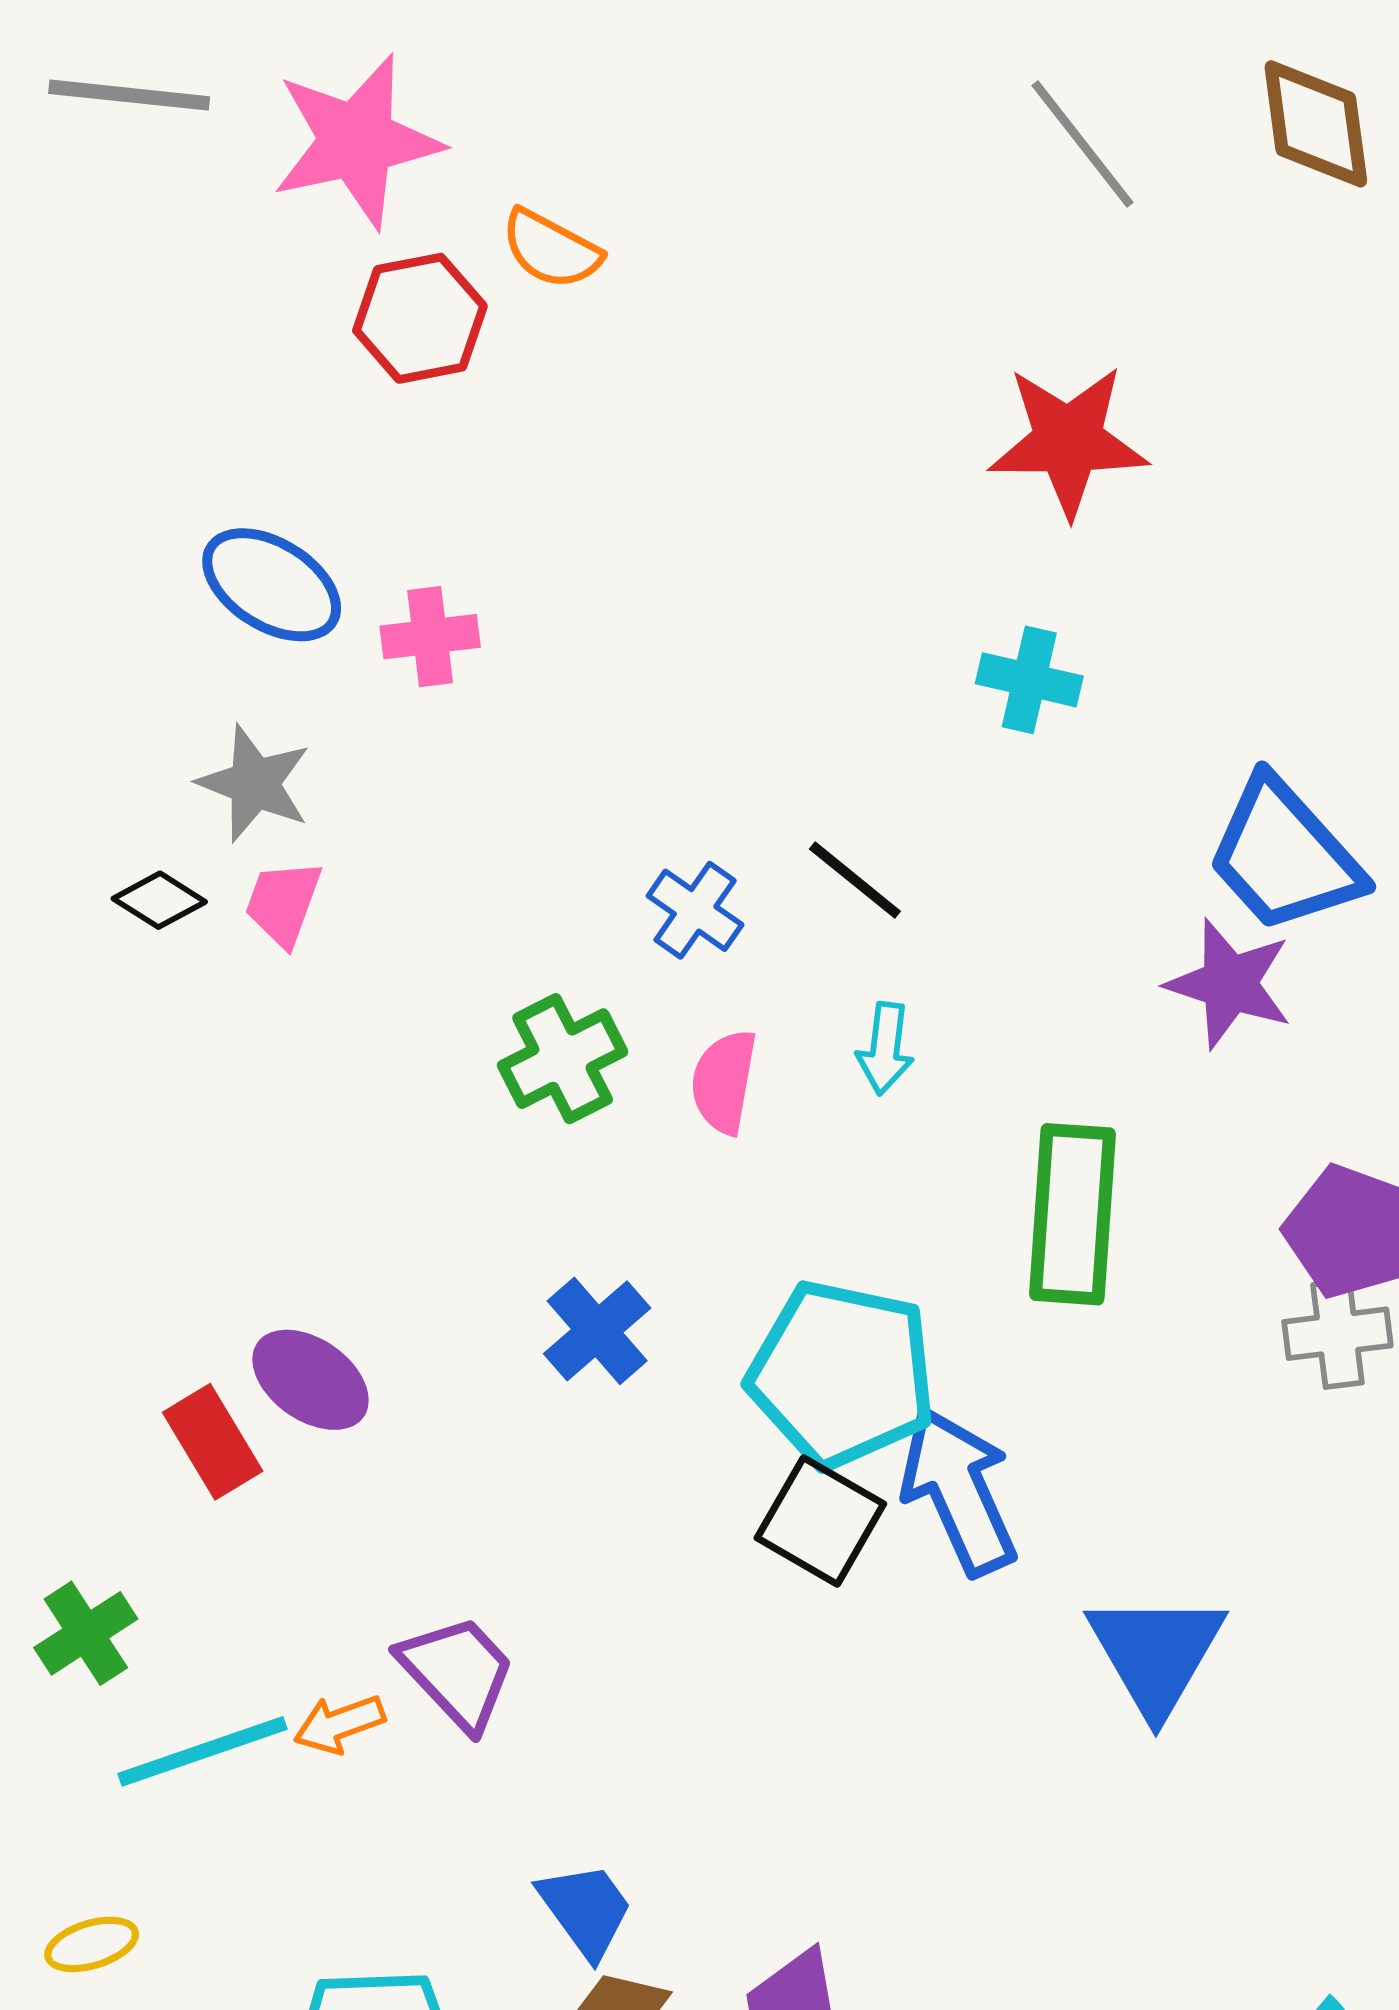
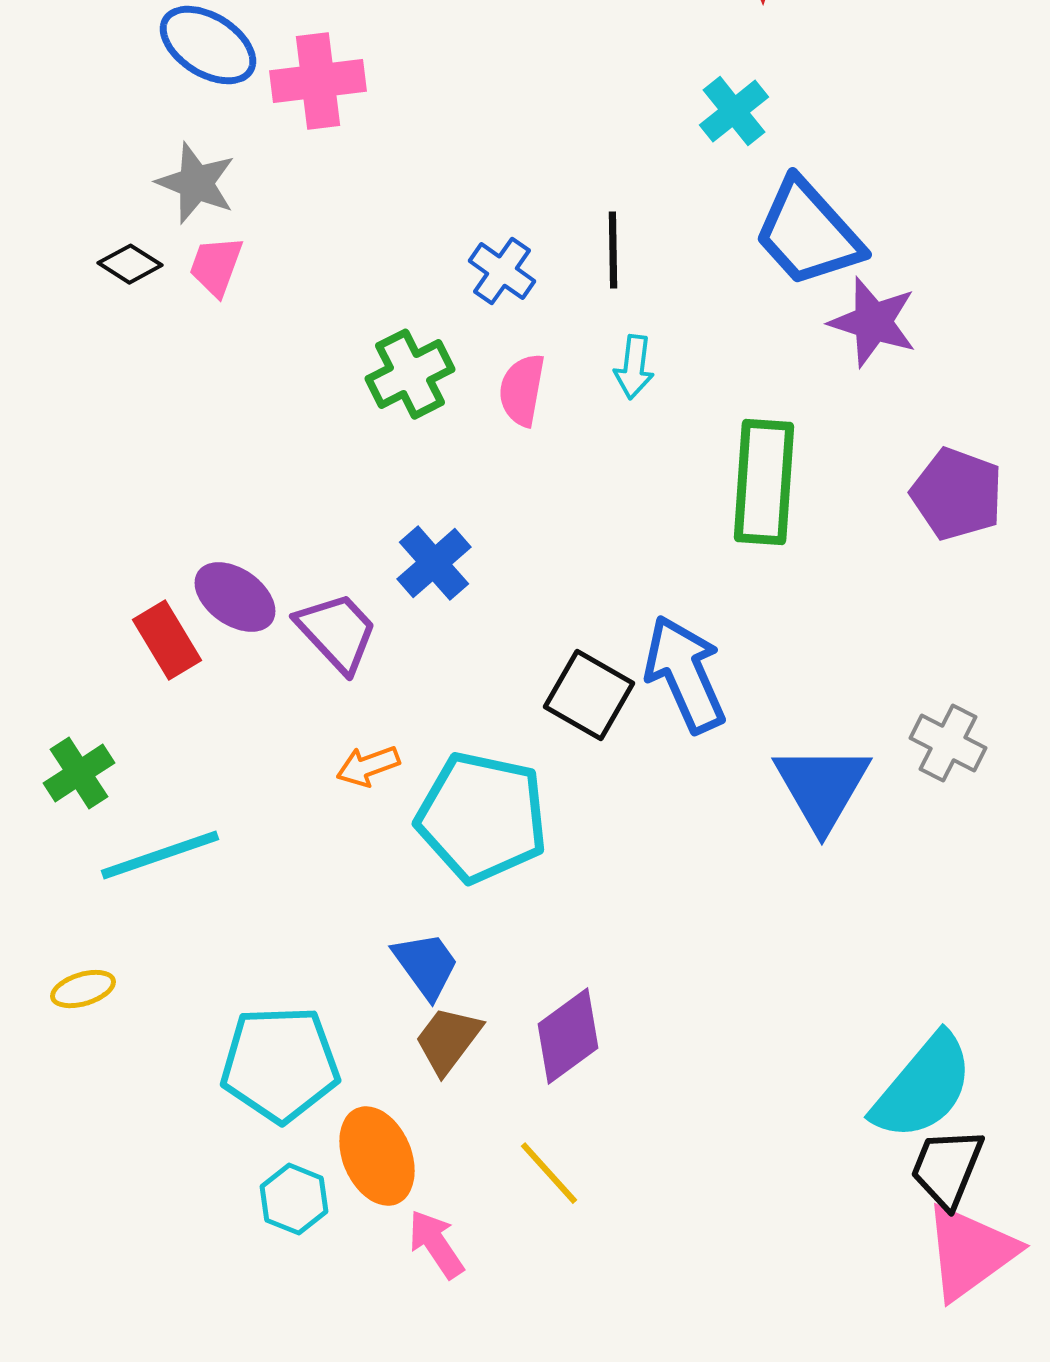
pink cross: (430, 637) -> (318, 81), size x1.4
cyan cross: (1029, 680) -> (734, 111), turned 38
blue trapezoid: (1284, 856) -> (808, 233), moved
black line: (855, 880) -> (613, 250), turned 50
gray cross: (1337, 1334) -> (948, 743), moved, turned 34
cyan pentagon: (842, 1374) -> (482, 817), moved
purple trapezoid: (457, 1672) -> (337, 632), moved
orange arrow: (339, 1724) -> (368, 766), moved

